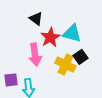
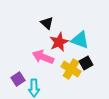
pink arrow: (35, 55) -> (43, 57), turned 115
purple square: (11, 80) -> (18, 79), turned -32

